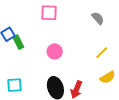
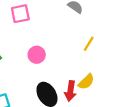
yellow semicircle: (108, 77) -> (86, 82), moved

